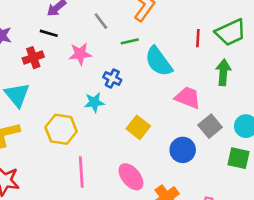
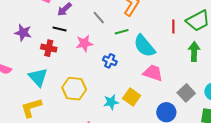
red cross: (33, 58) -> (49, 48), turned 35
pink trapezoid: (188, 98) -> (153, 73), moved
cyan star: (94, 102) -> (111, 102), moved
yellow hexagon: (61, 129) -> (74, 89), moved

